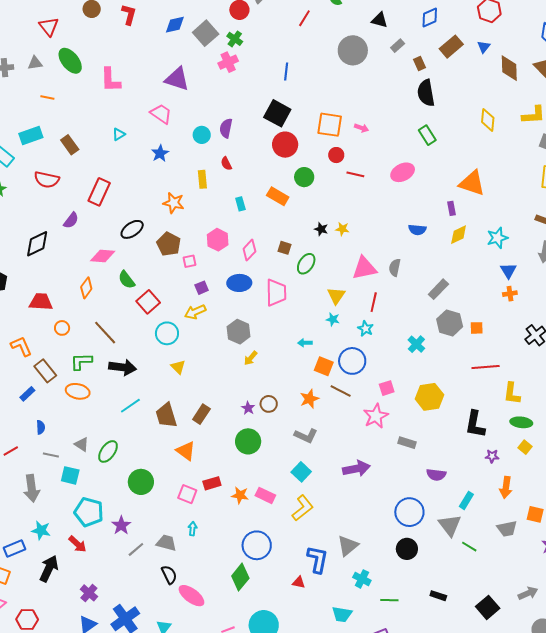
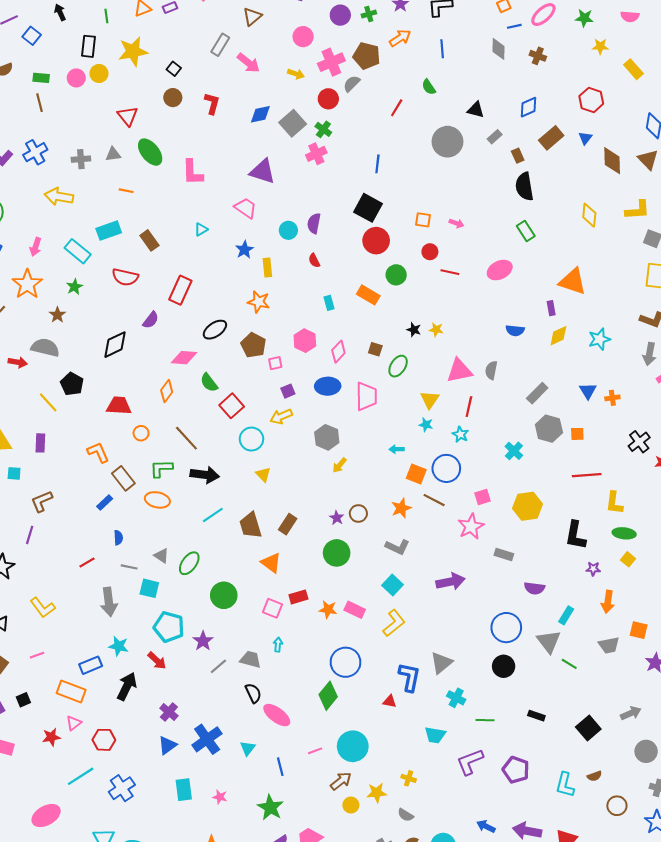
orange square: (330, 125) -> (423, 220), size x0.6
yellow rectangle: (202, 179) -> (267, 268), moved
blue triangle: (508, 271) -> (588, 391), moved

